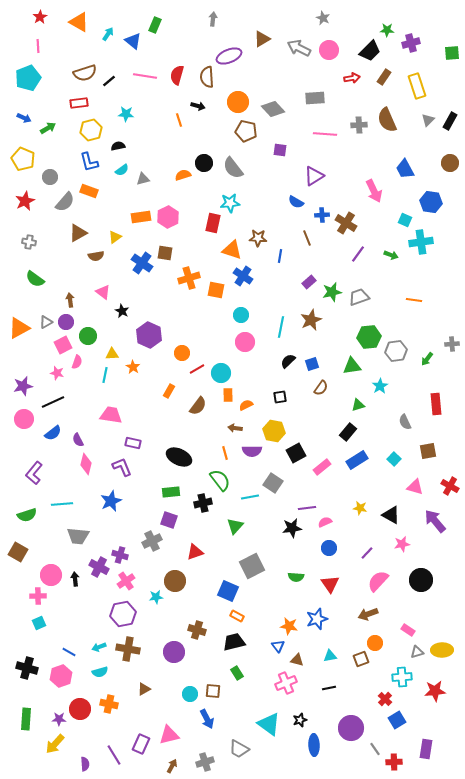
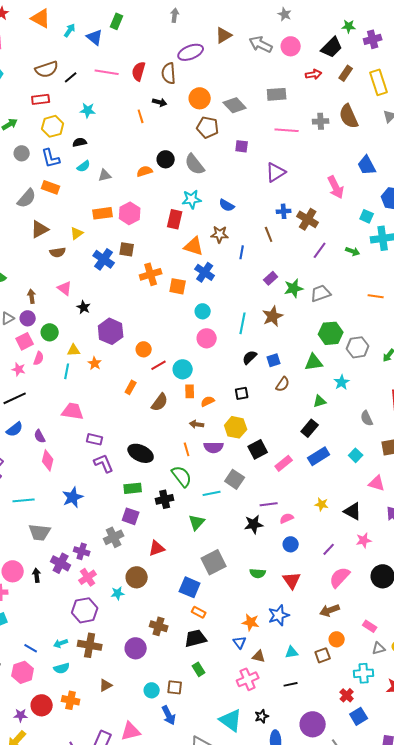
gray circle: (50, 177) -> (22, 153), moved
blue semicircle: (296, 202) -> (227, 205), moved
purple L-shape: (122, 467) -> (104, 463), moved

